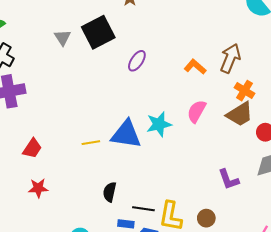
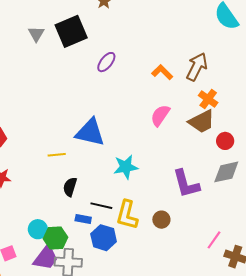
cyan star: (159, 124) -> (126, 167), moved
yellow line: (91, 143) -> (57, 155), moved
purple L-shape: (229, 179) -> (186, 184), size x1.4

